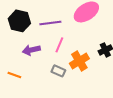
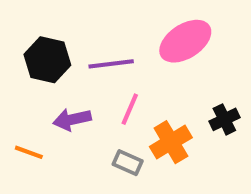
orange line: (14, 75) -> (29, 152), moved

